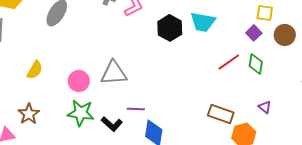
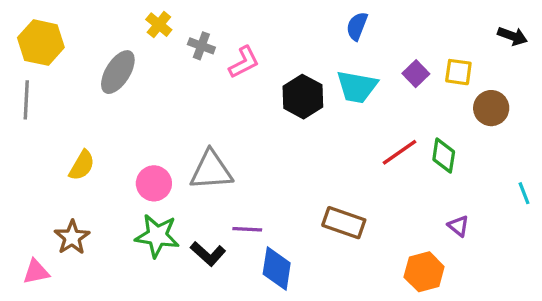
purple square: (254, 33) -> (416, 74), moved
brown rectangle: (221, 114) -> (344, 223), moved

